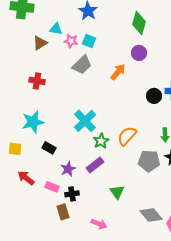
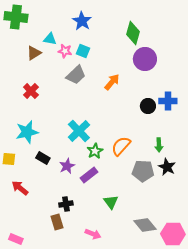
purple circle: (139, 53) -> (145, 59), moved, size x1.5
red cross: (37, 81) -> (31, 91), turned 35
purple star: (68, 169) -> (67, 166), moved
pink rectangle: (52, 187) -> (16, 239), moved

